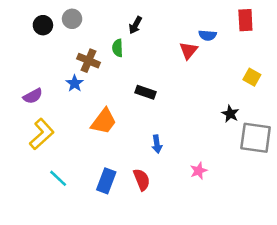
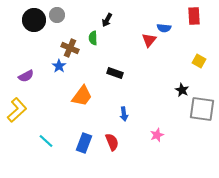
black circle: (43, 25) -> (34, 20), size x1.5
yellow L-shape: (42, 134) -> (17, 110), moved

